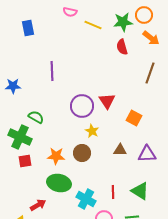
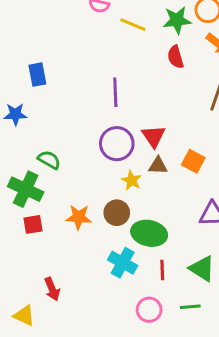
blue rectangle: (28, 28) -> (37, 75), moved
purple line: (52, 71) -> (115, 92), moved
brown triangle: (120, 150) -> (158, 166), moved
green ellipse: (59, 183) -> (149, 233), moved
cyan cross: (86, 199) -> (123, 263), moved
red arrow: (38, 205) -> (52, 289), turned 98

